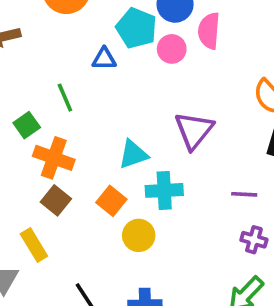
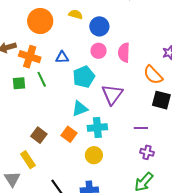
cyan pentagon: (136, 28) -> (84, 77), moved, turned 30
pink semicircle: (209, 31) -> (124, 52), moved
green square: (27, 125) -> (19, 83), moved, turned 32
orange cross: (54, 158) -> (30, 57), moved
yellow circle: (139, 235) -> (94, 155), moved

